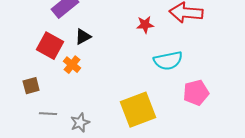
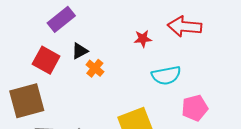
orange cross: (72, 65) -> (95, 68), moved
brown square: (31, 86) -> (27, 101), size x2.0

